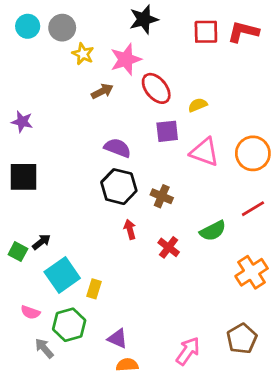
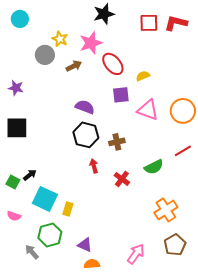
gray circle: (62, 28) -> (45, 55), moved
brown cross: (162, 196) -> (117, 142), turned -35
orange cross: (252, 272) -> (166, 210), moved
cyan square: (62, 275) -> (45, 199), turned -30
pink semicircle: (30, 312) -> (14, 216), moved

